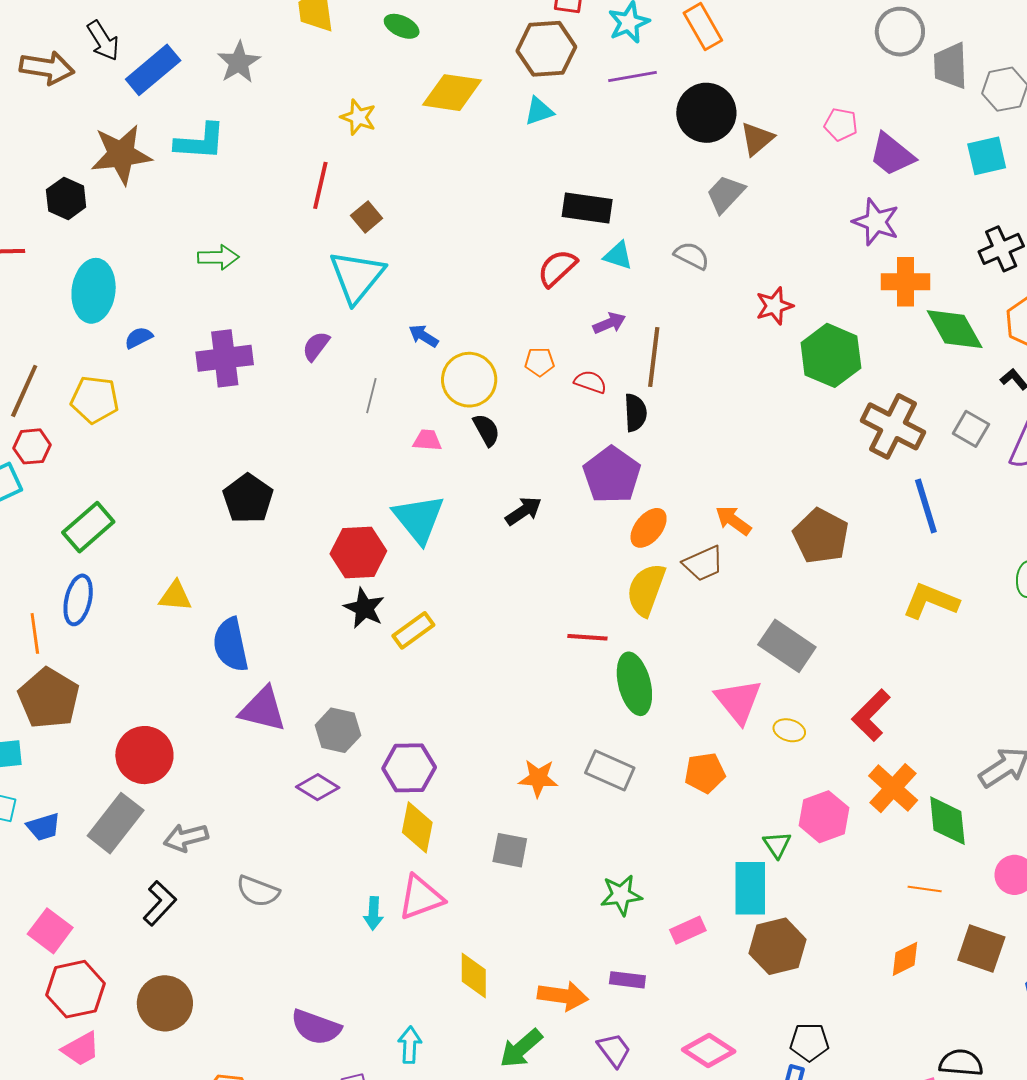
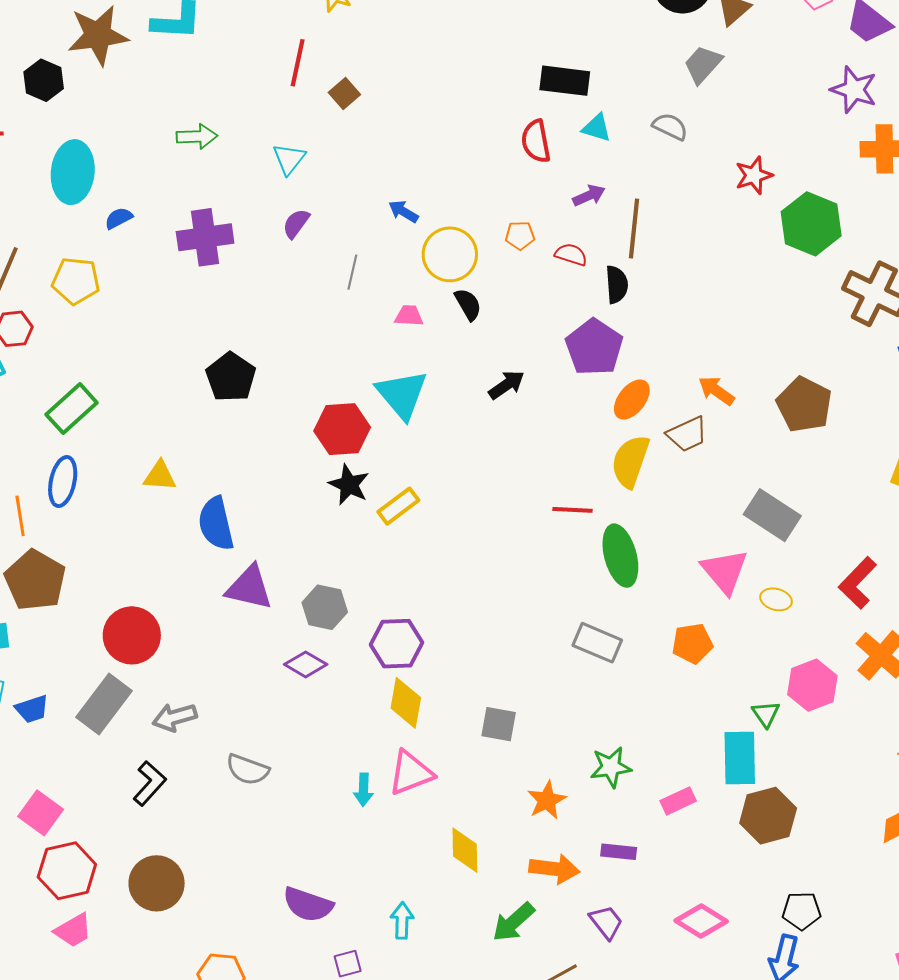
red semicircle: (557, 268) -> (536, 141), turned -57
cyan triangle: (357, 277) -> (289, 159), moved, size x0.6
orange star: (538, 778) -> (547, 800), moved, turned -30

